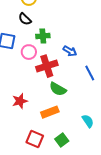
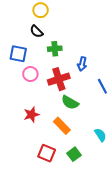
blue arrow: (70, 51) -> (82, 64), turned 72
pink circle: (29, 52) -> (30, 74), moved
orange rectangle: (50, 112) -> (62, 126), turned 66

